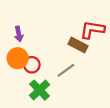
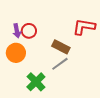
brown rectangle: (78, 45) -> (61, 47), moved
red circle: (32, 65) -> (29, 31), moved

